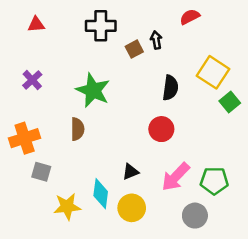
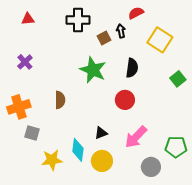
red semicircle: (190, 17) -> (136, 13), moved
yellow square: (213, 72) -> (160, 40), moved
green star: (93, 90) -> (93, 70), moved
green pentagon: (214, 181) -> (176, 147), moved

